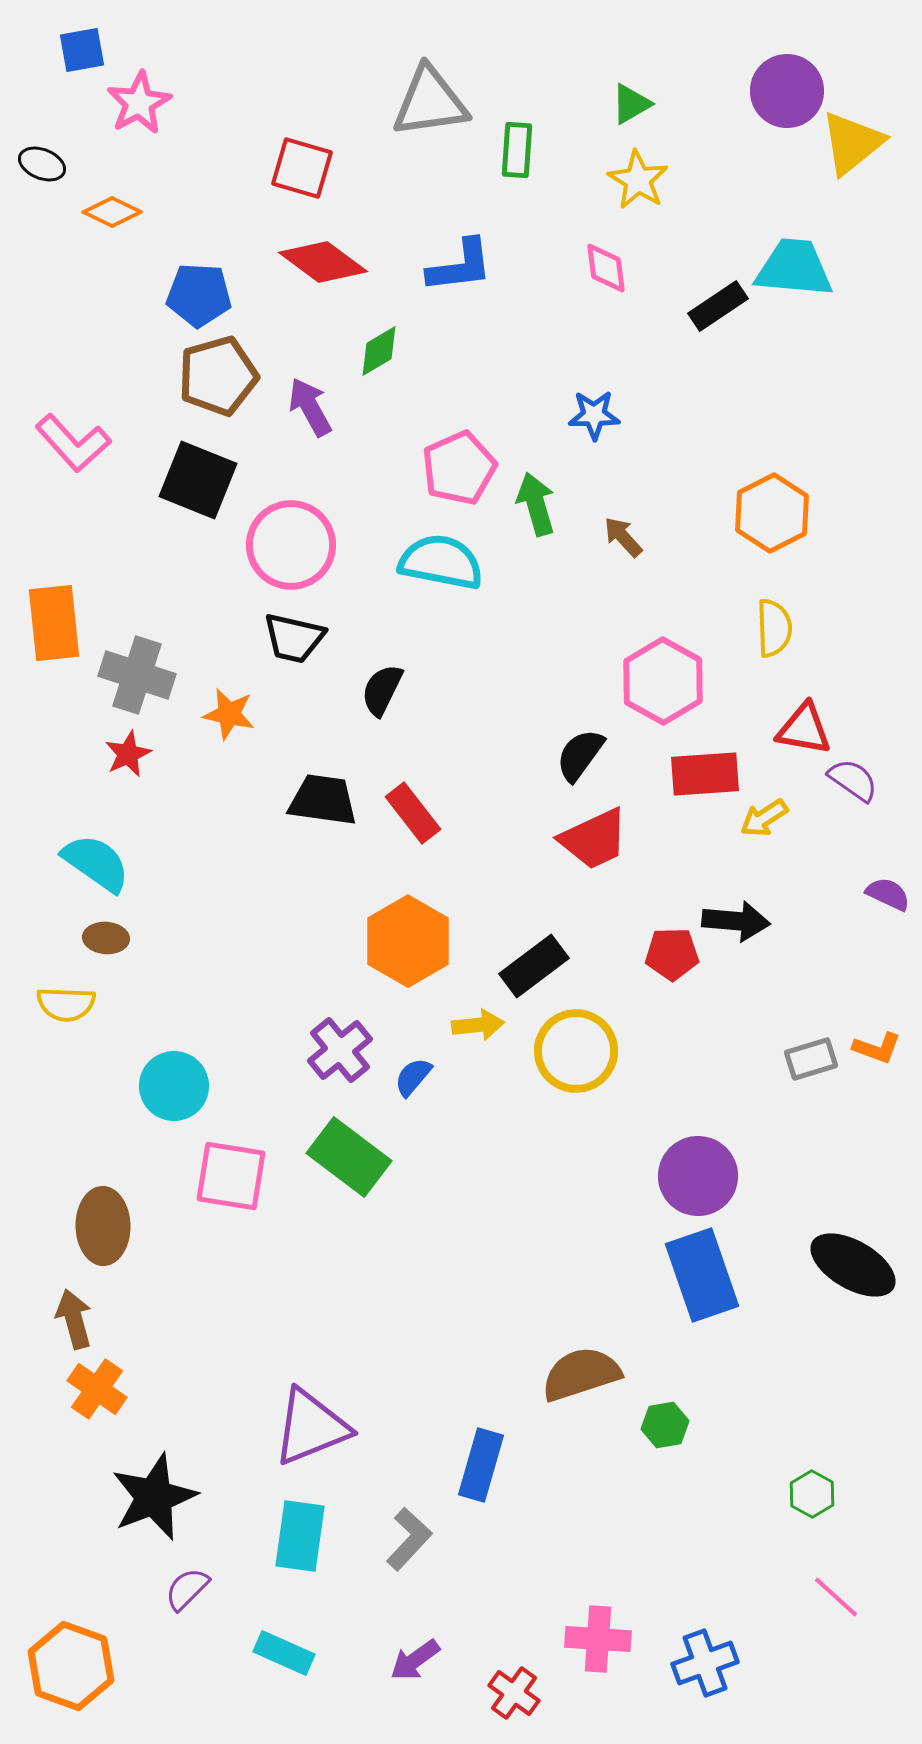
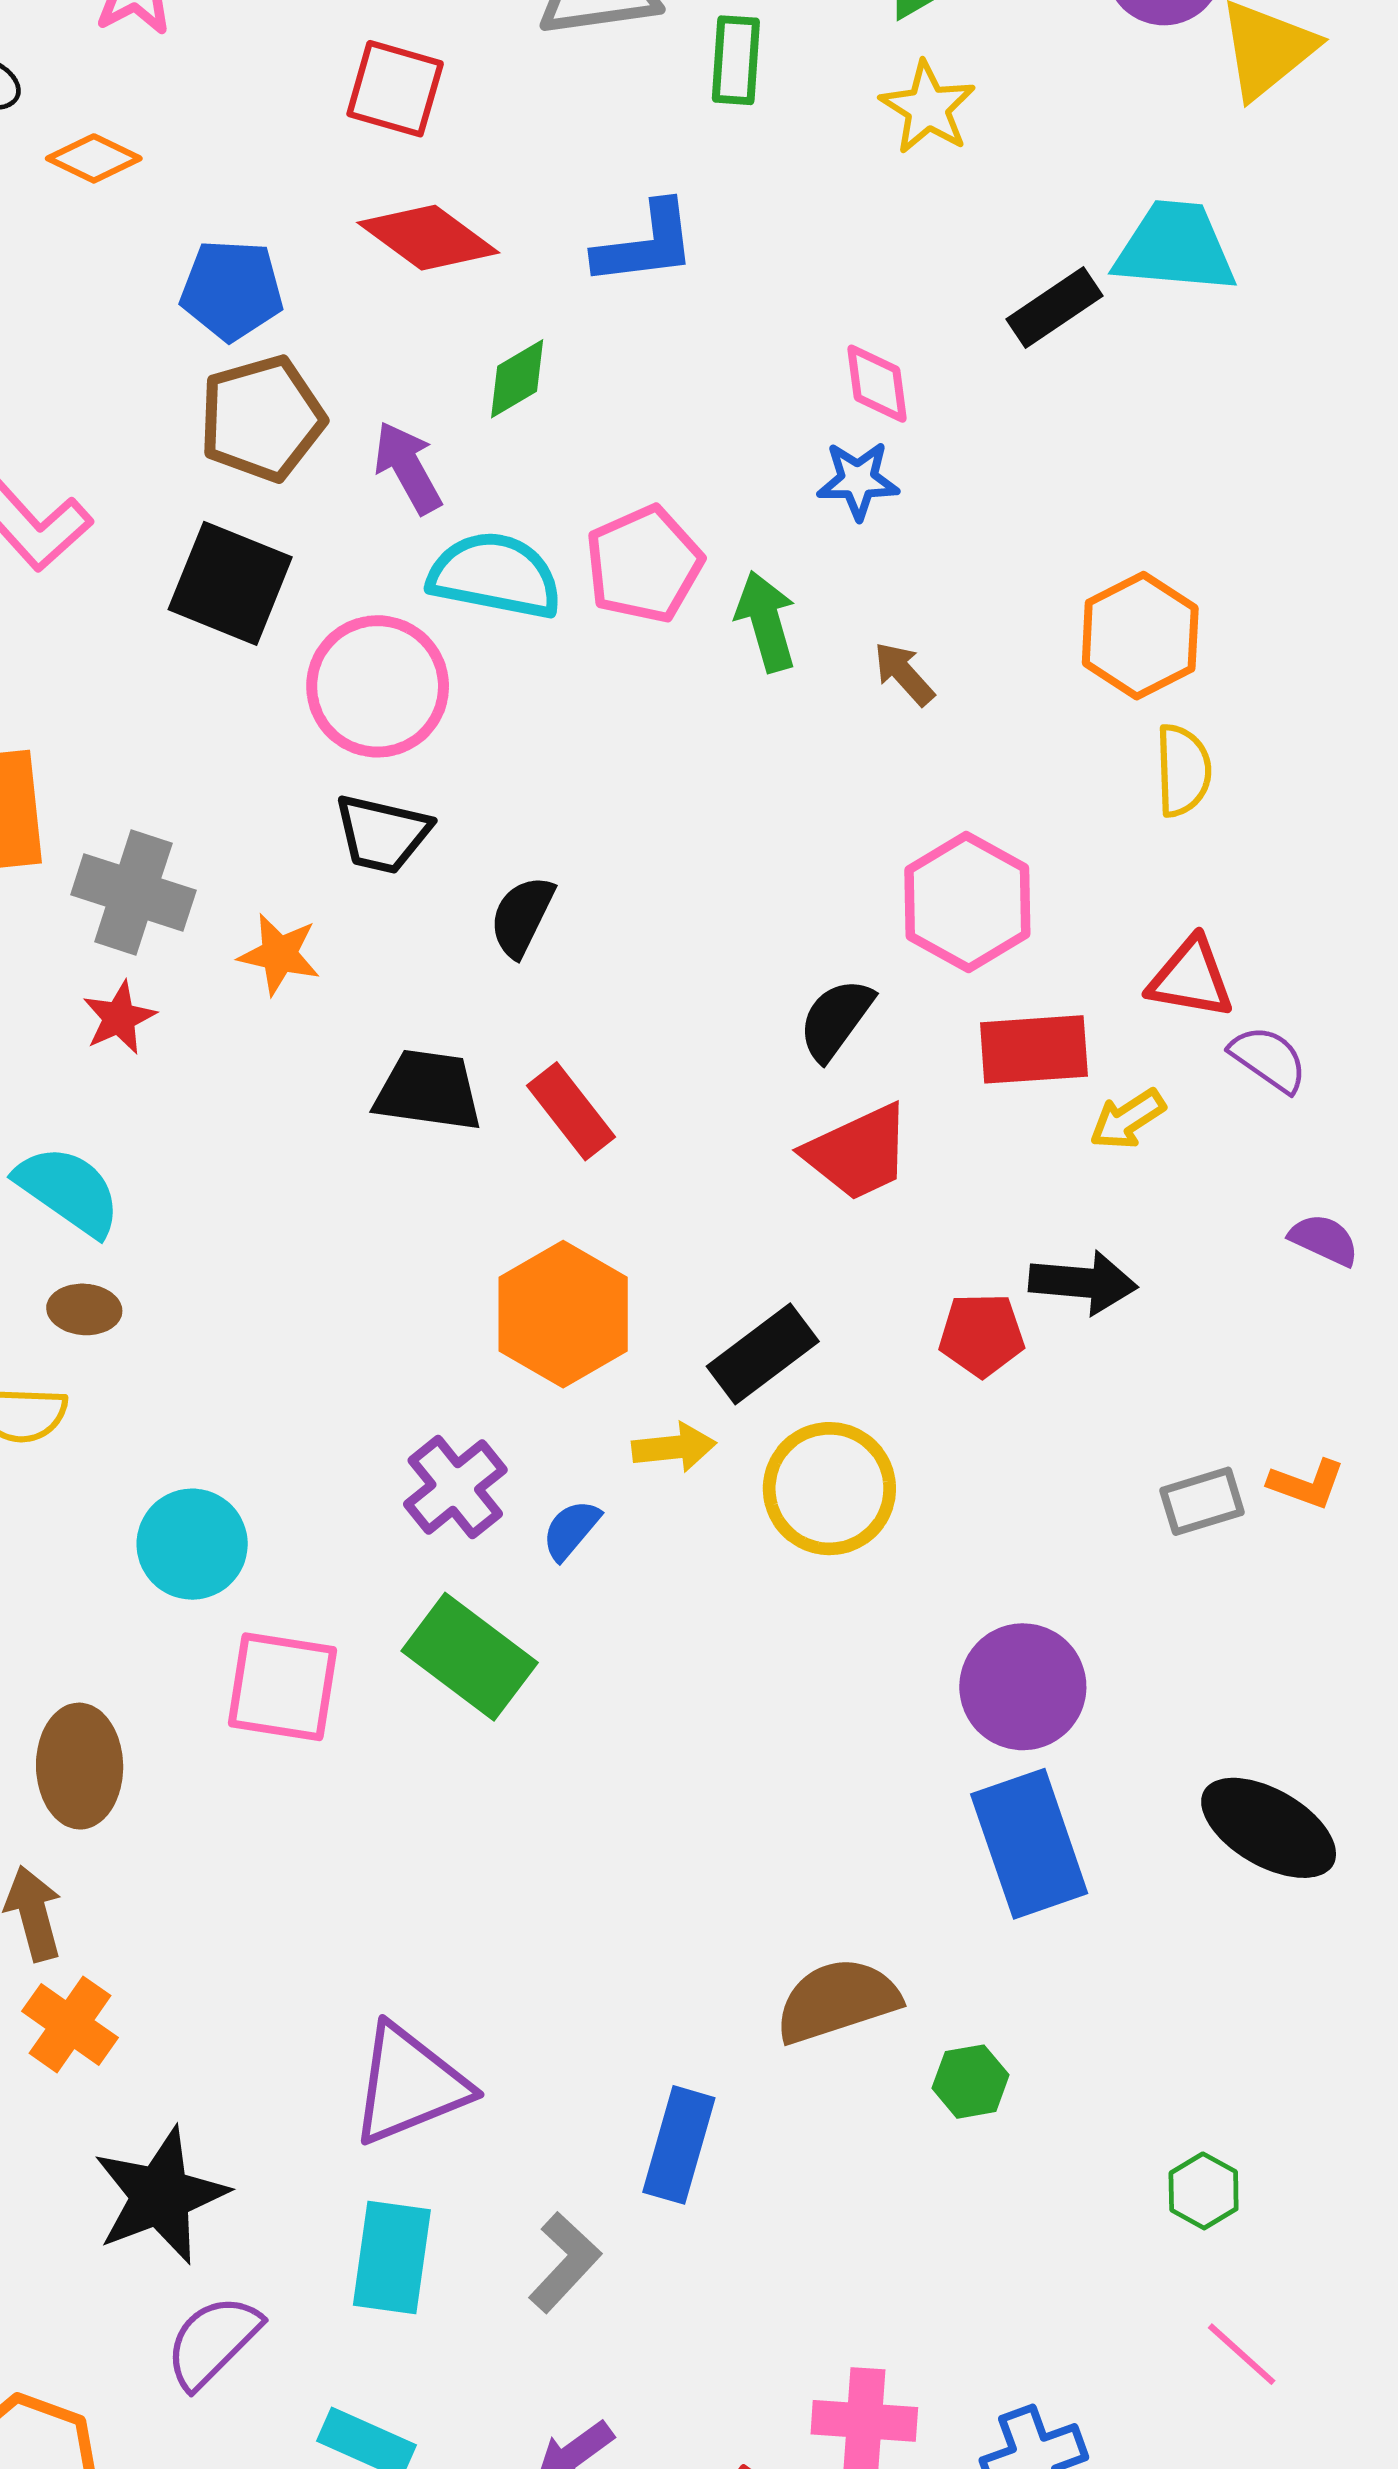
pink diamond: (606, 268) -> (877, 384), moved
cyan semicircle: (441, 562) -> (495, 575), moved
yellow semicircle: (774, 628) -> (1183, 770), moved
purple semicircle: (187, 1589) -> (213, 2342), size x1.4

